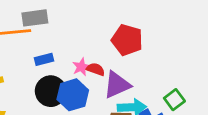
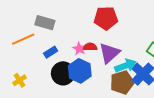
gray rectangle: (35, 18) -> (45, 23), moved, turned 42

